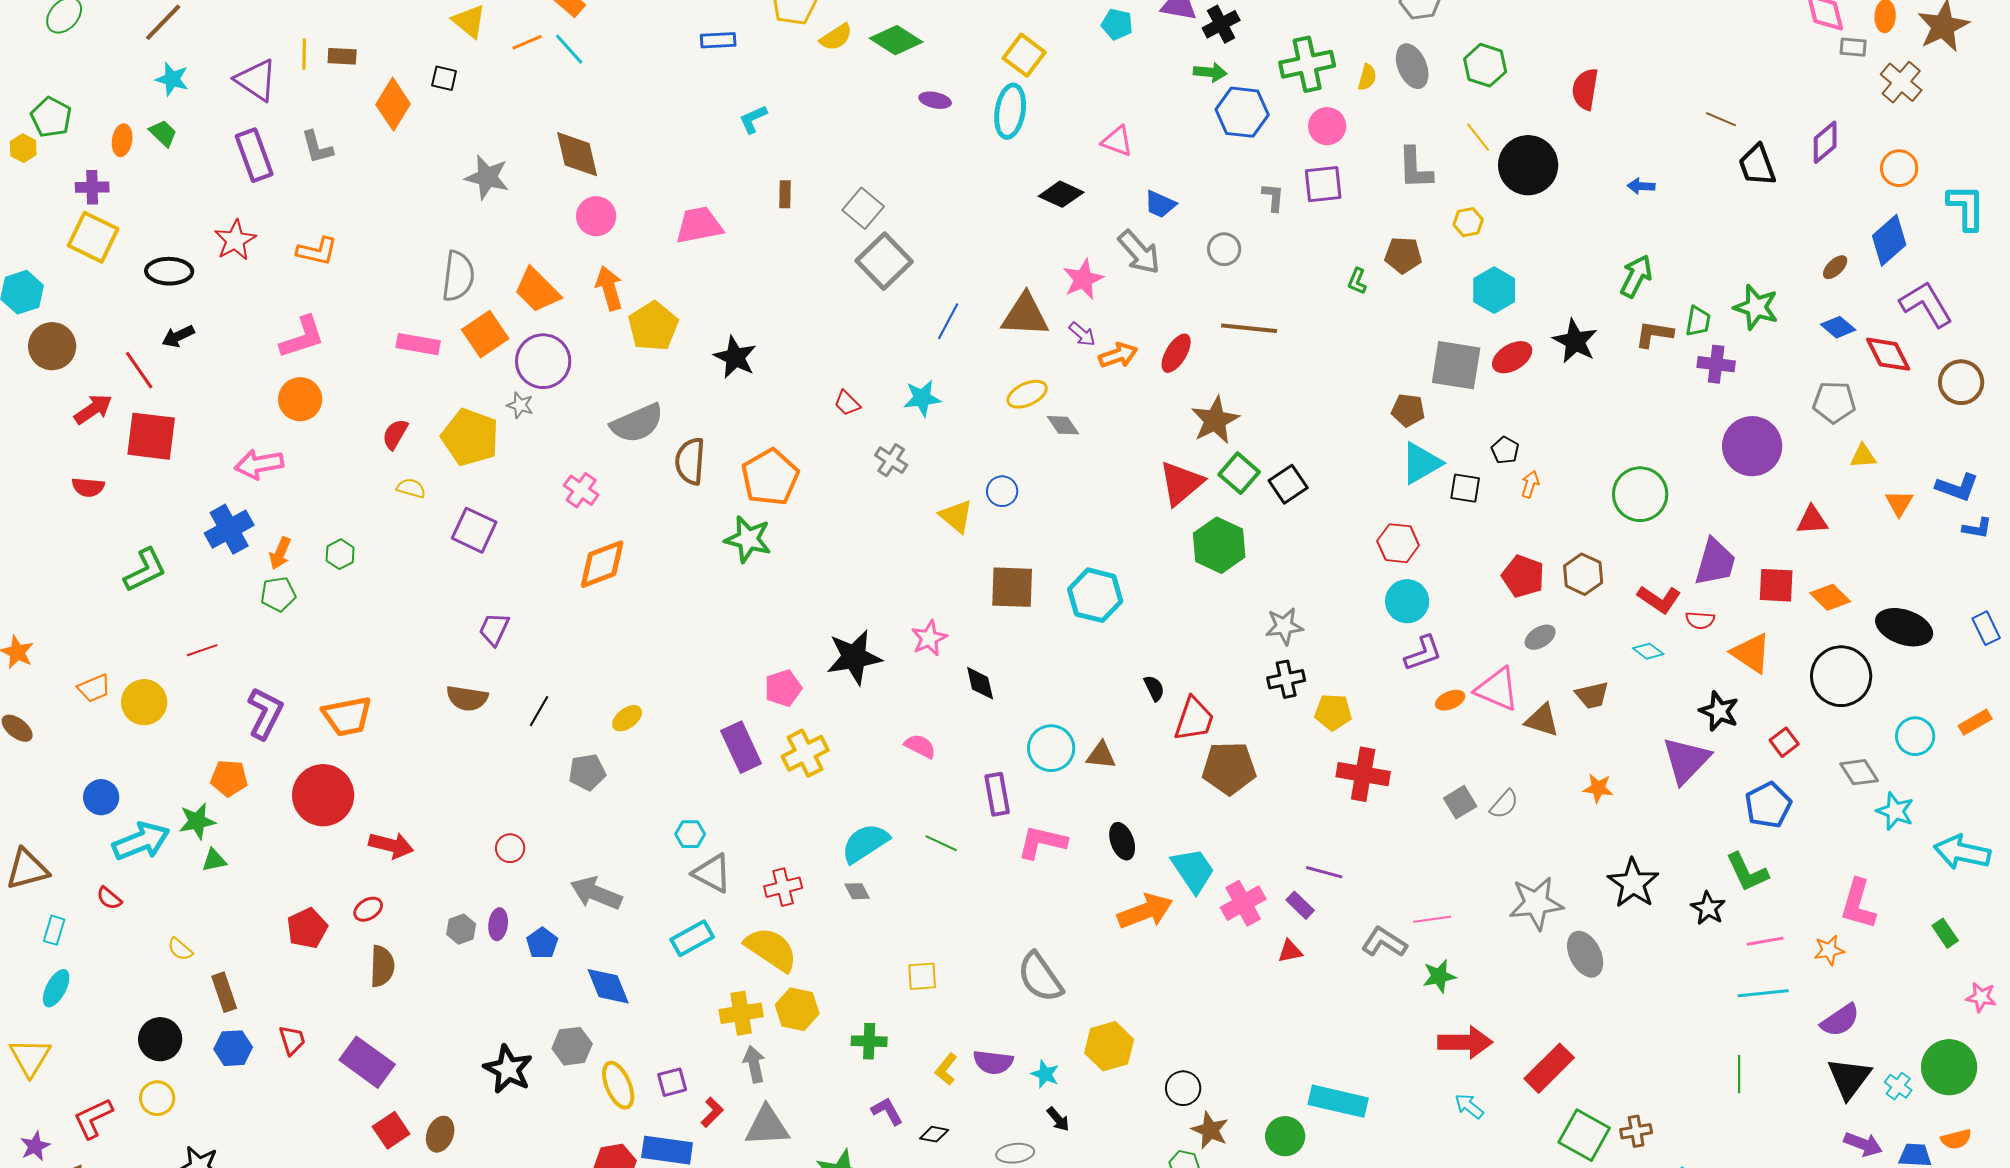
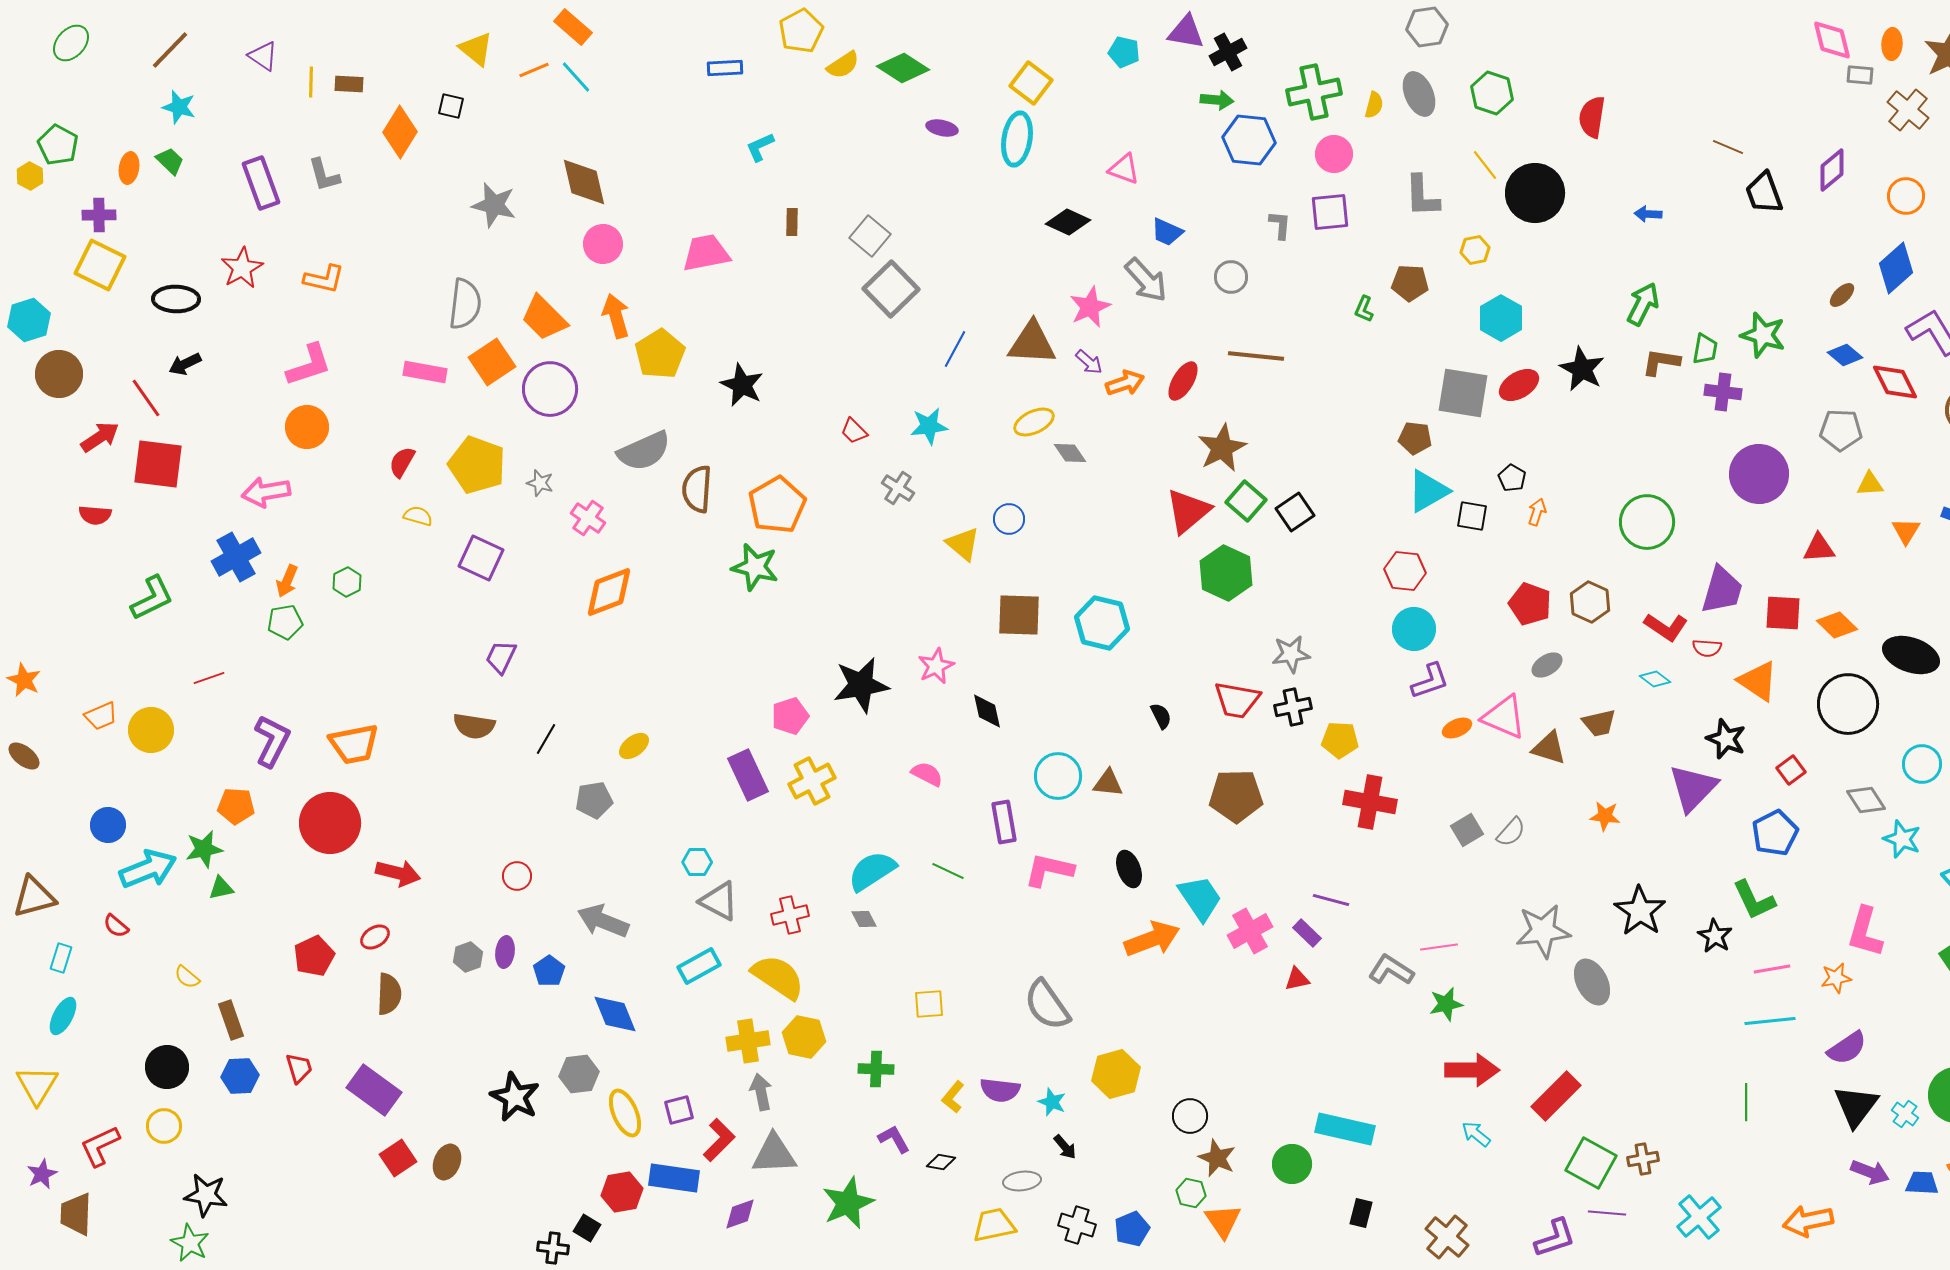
purple triangle: (256, 80) -> (263, 56), moved, size x0.7
gray star: (520, 405) -> (540, 483), moved
red trapezoid: (1194, 719) -> (1237, 700), moved, turned 81
red L-shape: (712, 1112) -> (719, 1140), size x1.4

